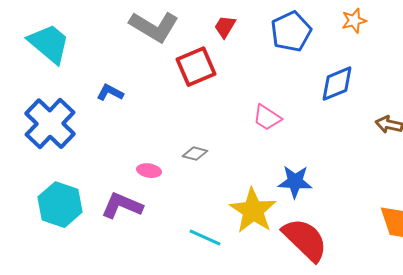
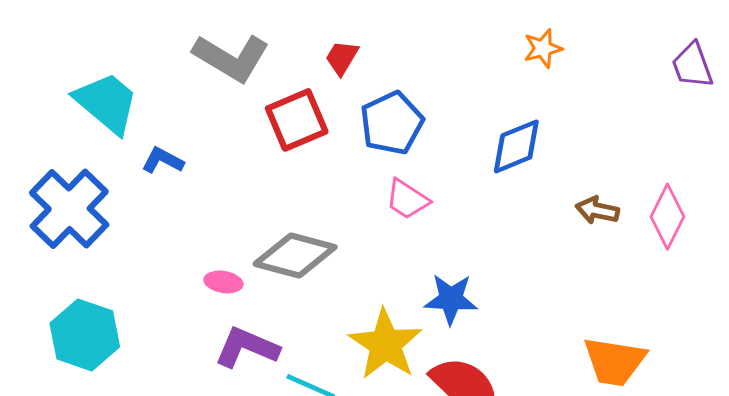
blue pentagon: (291, 32) -> (392, 123), moved
cyan trapezoid: (49, 44) -> (107, 103), moved
gray diamond: (195, 154) -> (295, 256), size x2.0
purple L-shape: (122, 206) -> (247, 347), moved

